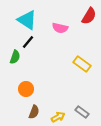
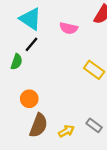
brown semicircle: (34, 112) -> (39, 125), size x1.5

